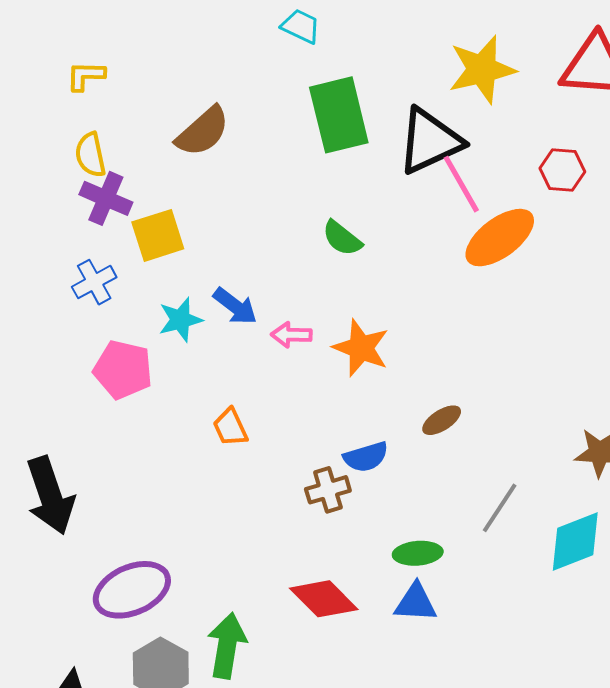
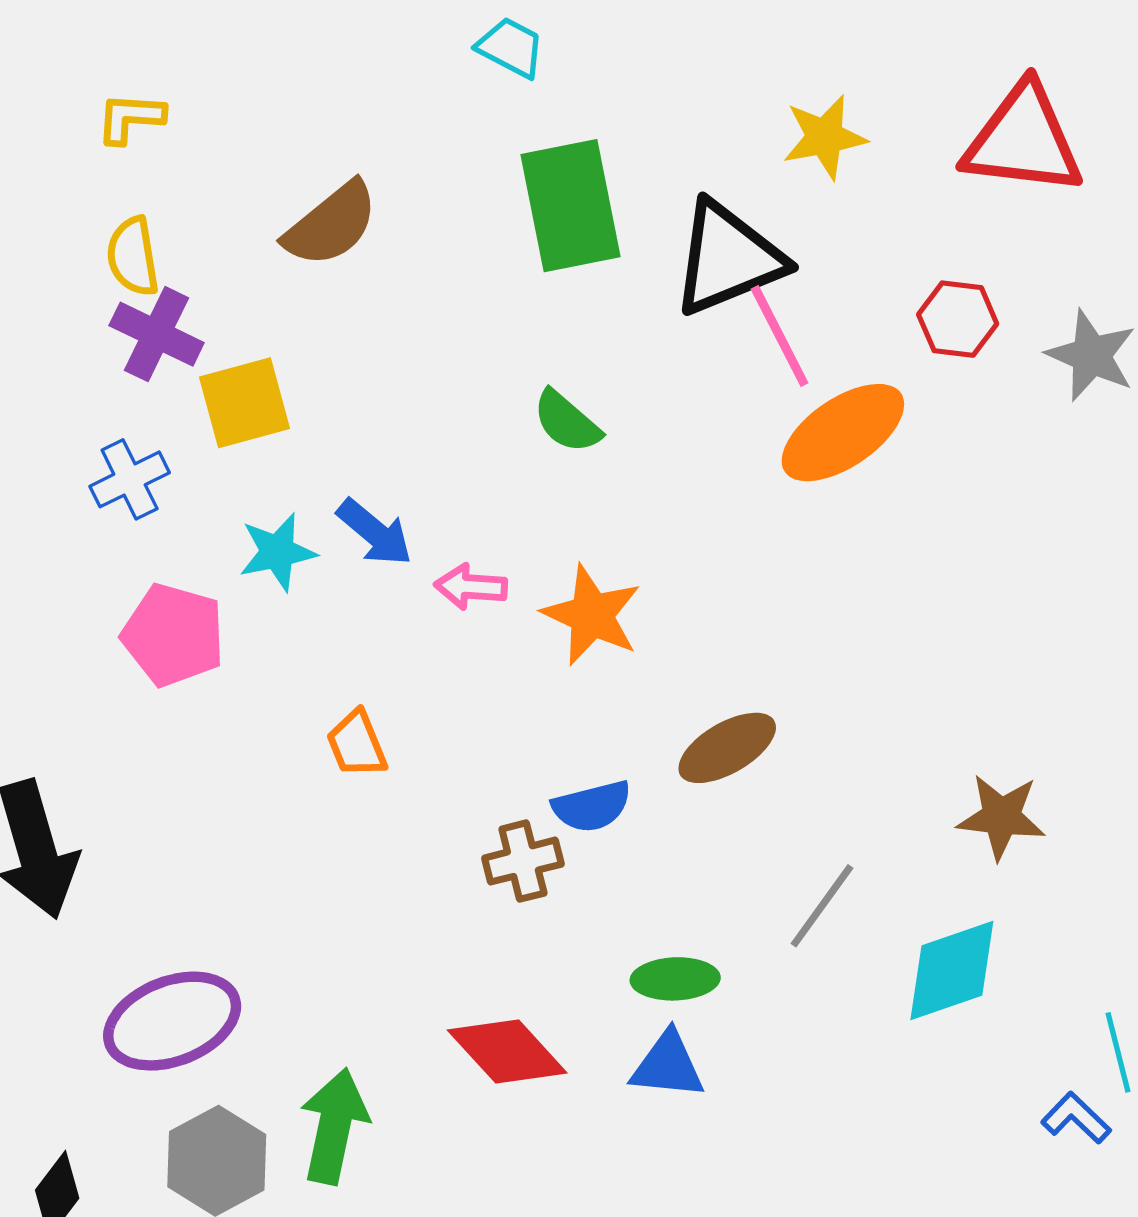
yellow star: (482, 69) -> (825, 137), size x0.7
brown ellipse: (442, 420) -> (727, 748), size x1.4

